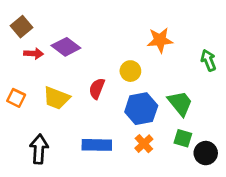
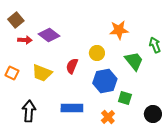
green trapezoid: (180, 103) -> (134, 61), moved
green square: (183, 138) -> (125, 98), moved
orange cross: (144, 144) -> (108, 117), moved

